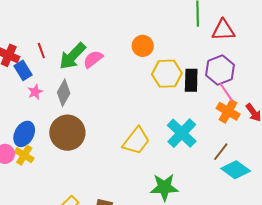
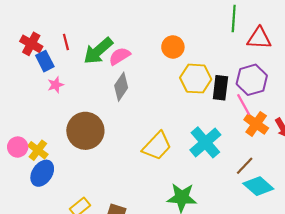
pink line: (226, 92) -> (244, 105), moved
gray diamond: (64, 93) -> (121, 87), moved
blue ellipse: (24, 134) -> (42, 173), moved

